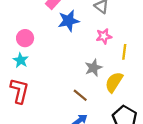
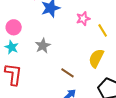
yellow line: (124, 52) -> (103, 30), turned -32
gray star: (93, 68) -> (43, 46), moved

